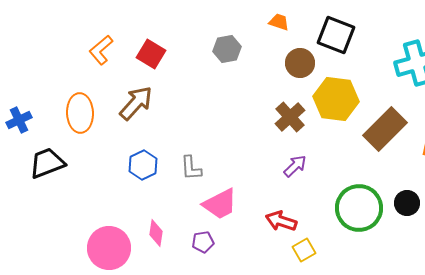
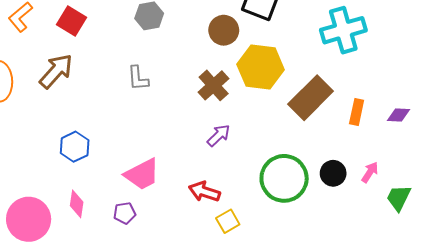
blue hexagon: (143, 165) -> (75, 147), moved
gray L-shape: (191, 168) -> (138, 78), moved

